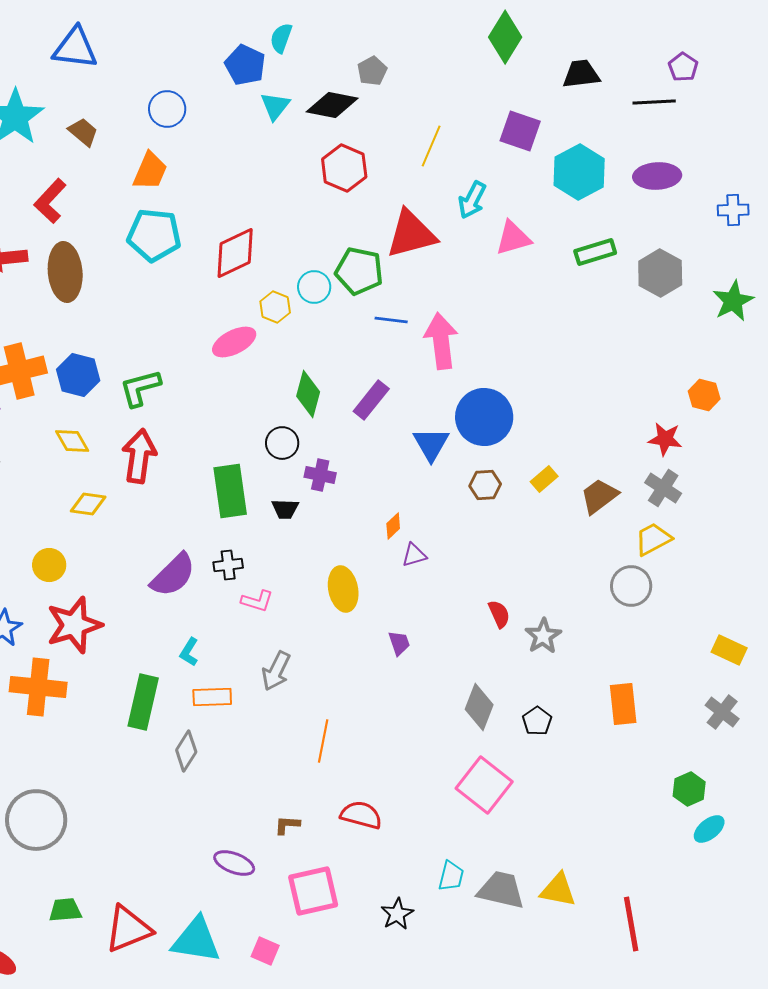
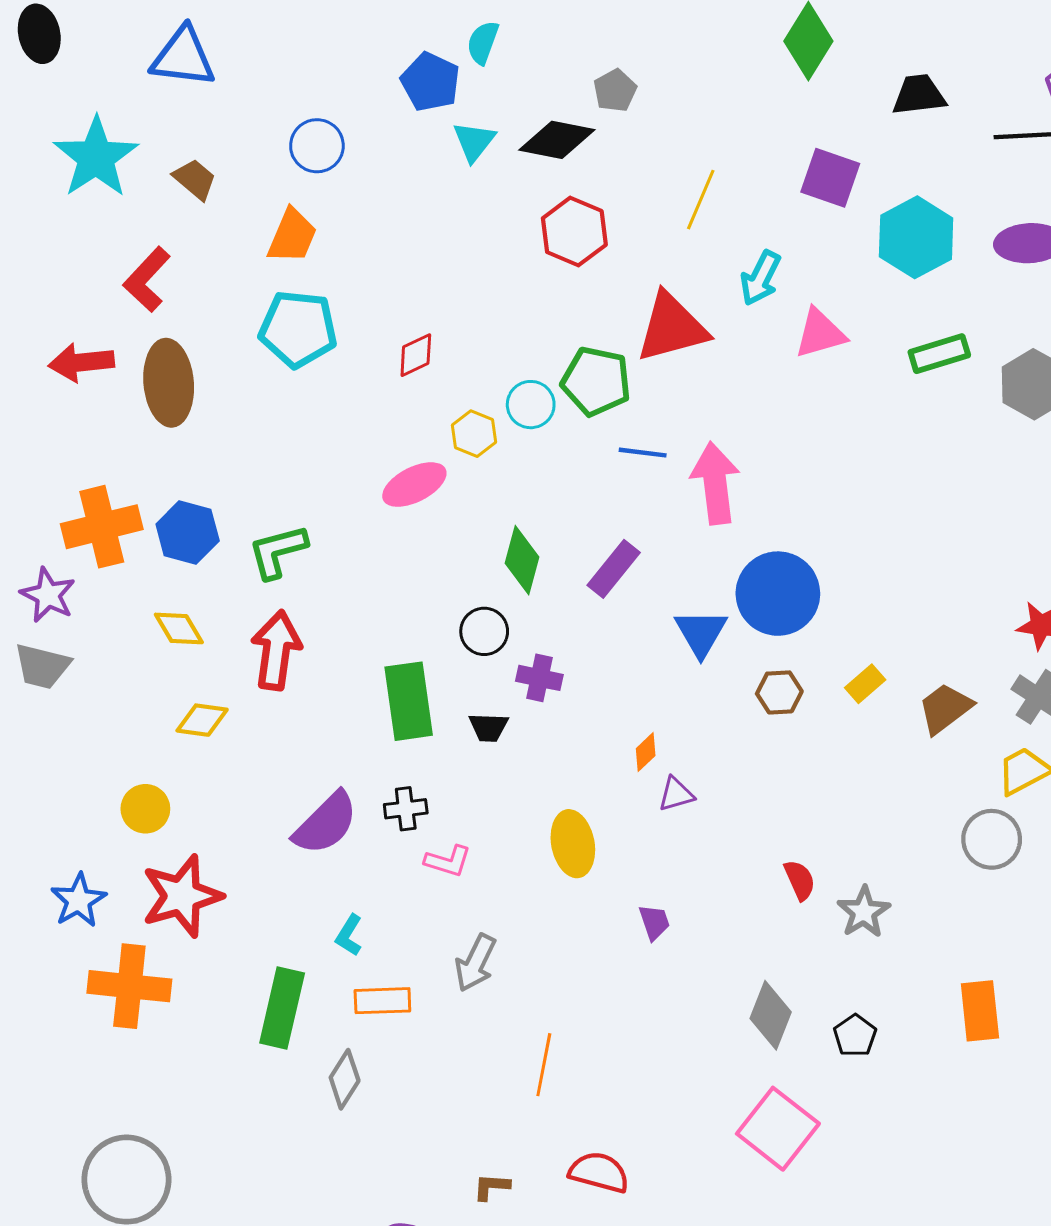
red diamond: (235, 253) -> (416, 355), size x0.6

